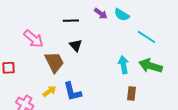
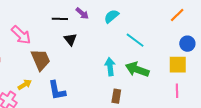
purple arrow: (101, 13) -> (82, 13), moved
cyan semicircle: (122, 15) -> (111, 16), turned 105
black triangle: (76, 45) -> (70, 39), moved
yellow arrow: (49, 91) -> (25, 84), moved

